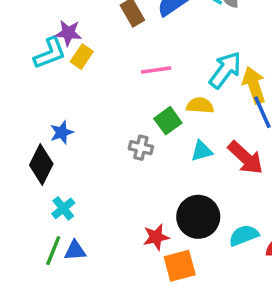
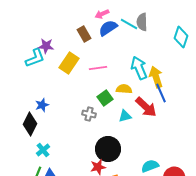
yellow rectangle: (82, 57) -> (69, 63), moved, size x1.5
cyan arrow: (225, 70) -> (139, 68), turned -60
red arrow: (246, 158) -> (146, 107), moved
black circle: (198, 217) -> (108, 149), moved

